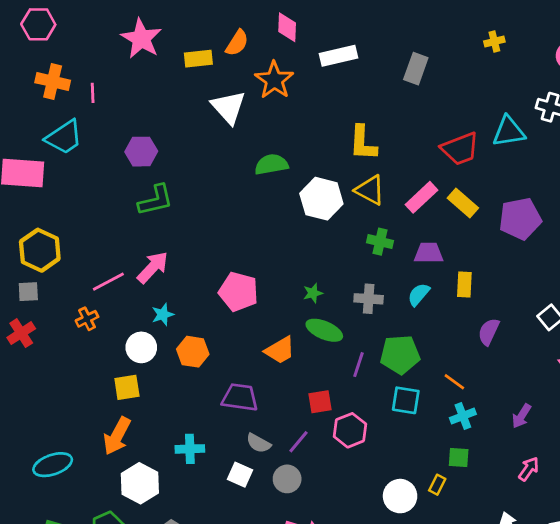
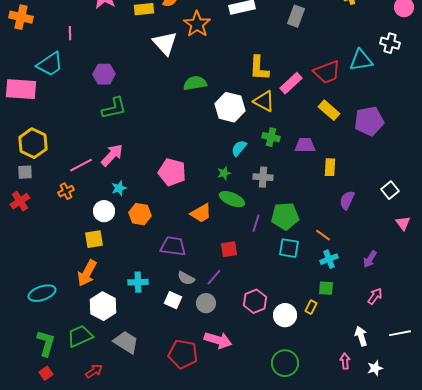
orange cross: (53, 81) -> (21, 17), moved
pink rectangle: (421, 197) -> (291, 83), moved
cyan semicircle: (419, 294) -> (239, 148), moved
pink hexagon: (350, 430) -> (255, 301), moved

